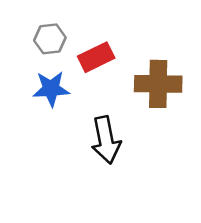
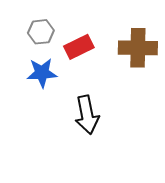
brown cross: (158, 84) -> (138, 48), moved

